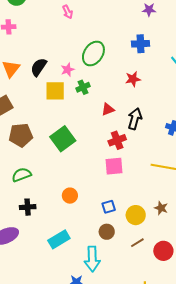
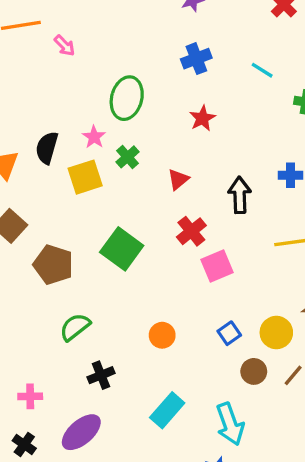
black arrow: (135, 119) -> (240, 195), moved
brown pentagon: (21, 135) -> (53, 265), turned -30
red cross: (117, 140) -> (191, 231), moved
brown circle: (107, 232) -> (254, 371), moved

